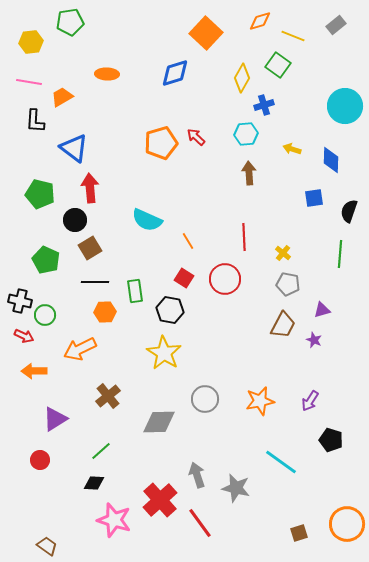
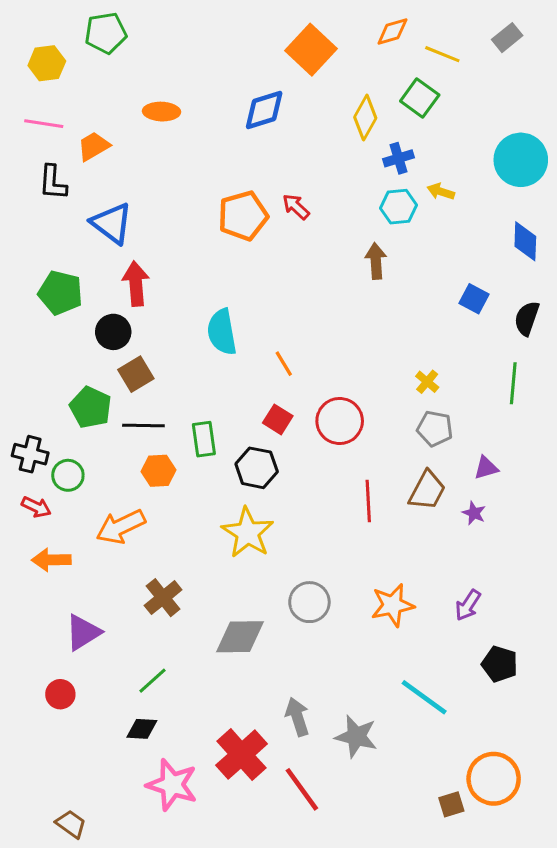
cyan hexagon: (246, 134) -> (399, 207), moved
yellow arrow: (292, 149) -> (441, 192), moved
blue diamond: (331, 160) -> (525, 241), moved
blue square: (314, 198) -> (474, 299), turned 36
cyan semicircle: (147, 220) -> (222, 332), turned 56
red line: (244, 237) -> (368, 501), moved
green pentagon: (46, 260) -> (91, 407), moved
orange circle: (347, 524) -> (494, 779), moved

